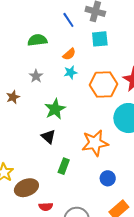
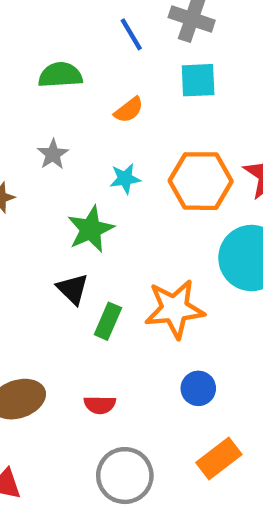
cyan star: (71, 72) -> (125, 179), moved
green rectangle: (64, 166) -> (108, 321), moved
red semicircle: (46, 207) -> (100, 405), moved

